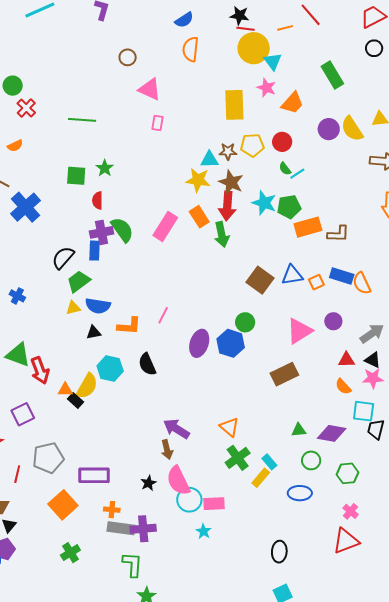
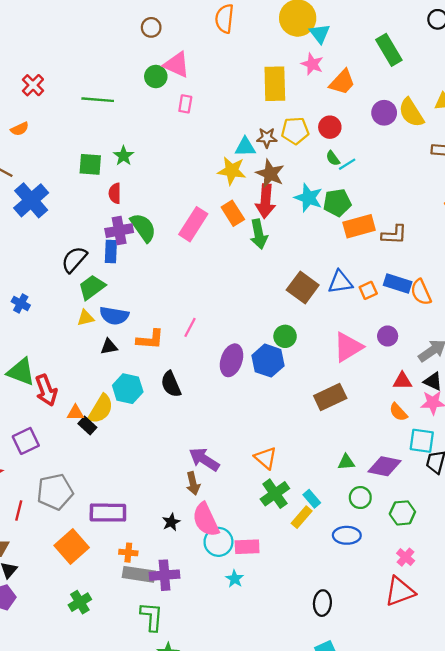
green circle: (13, 86) -> (156, 76), moved

